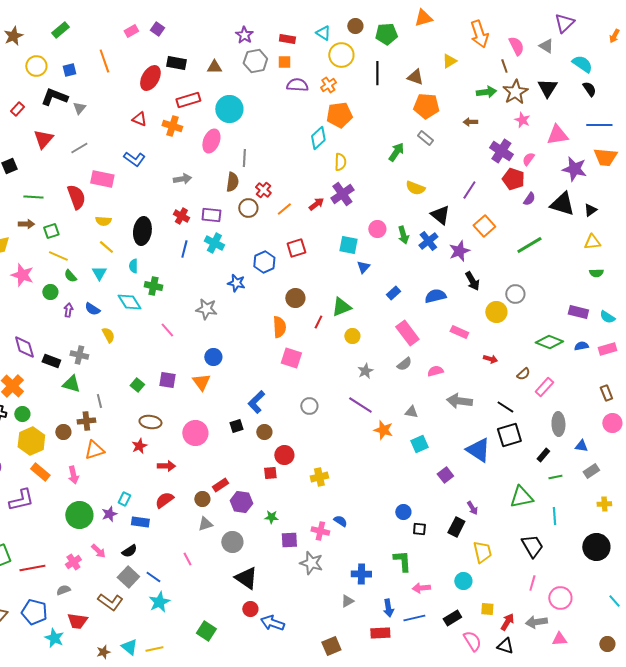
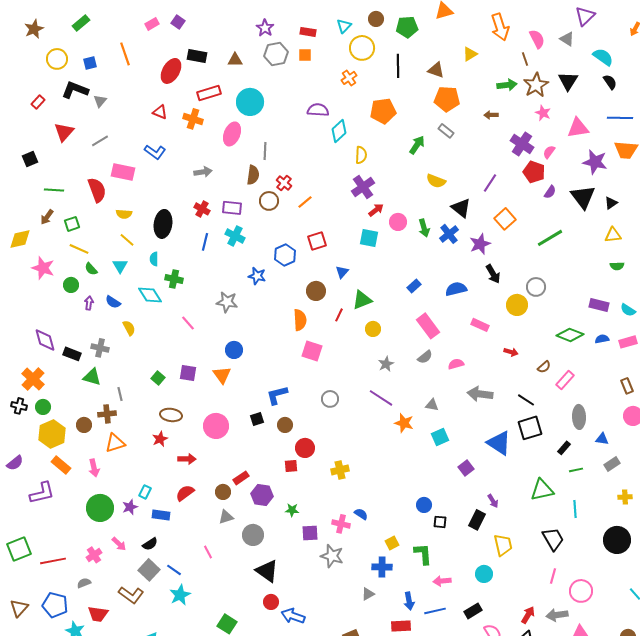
cyan triangle: (323, 33) -> (344, 26), turned 42
purple semicircle: (297, 85) -> (318, 110), moved
orange pentagon: (339, 115) -> (383, 111), moved
red arrow: (316, 204) -> (376, 210), moved
black triangle: (562, 204) -> (583, 197), turned 36
brown arrow: (26, 224) -> (47, 217), turned 126
blue triangle: (363, 267) -> (342, 272), moved
blue L-shape: (256, 402) -> (277, 395), turned 30
yellow square: (487, 609) -> (392, 543), moved, turned -32

